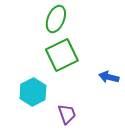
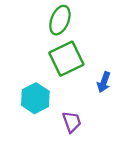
blue arrow: (109, 77) -> (104, 82), moved, turned -84

